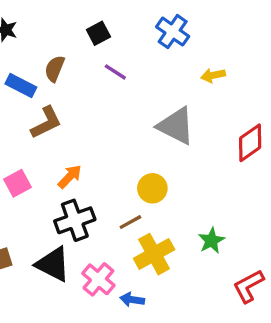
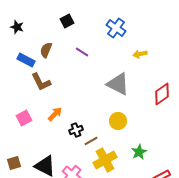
black square: (98, 33) -> (67, 21), moved
brown L-shape: (46, 123) -> (41, 82), turned 90
yellow circle: (152, 188) -> (118, 121), moved
black cross: (75, 220) -> (76, 130), moved, size x0.6

